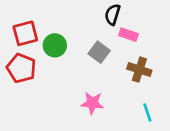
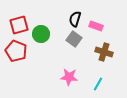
black semicircle: (112, 15) -> (75, 19), moved
cyan line: (147, 112) -> (98, 84), moved, turned 48

